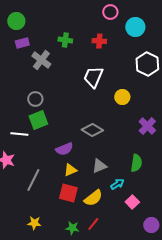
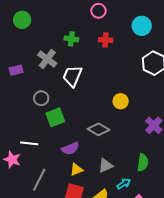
pink circle: (110, 12) -> (98, 11), moved
purple rectangle: (22, 43) -> (16, 70), moved
white trapezoid: (93, 77) -> (72, 76), moved
yellow circle: (122, 97) -> (121, 101), moved
green square: (38, 120) -> (55, 117), moved
white line: (19, 134) -> (29, 143), moved

